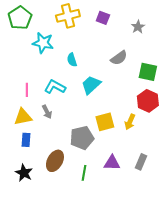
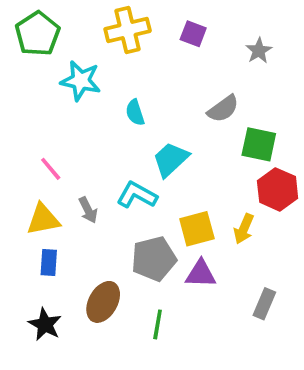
green square: (148, 72) -> (259, 144), moved
cyan L-shape: (55, 87) -> (137, 195), moved
pink line: (27, 90) -> (51, 169), turned -40
purple triangle: (112, 163) -> (201, 274), moved

